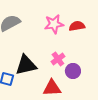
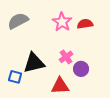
pink star: (54, 24) -> (62, 22), turned -30

